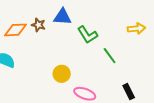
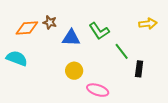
blue triangle: (62, 17) -> (71, 38), moved
black rectangle: (129, 92) -> (139, 69), moved, turned 35

